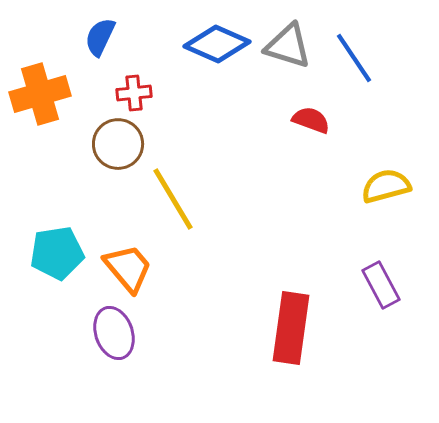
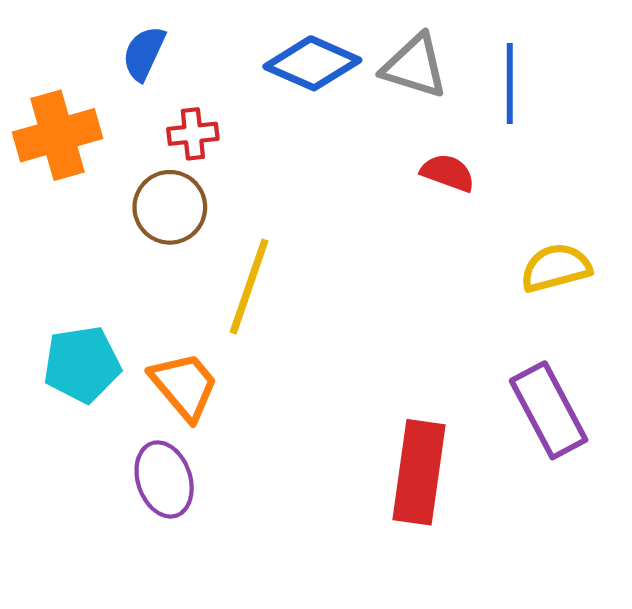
blue line: (354, 58) -> (510, 83), turned 34
yellow line: (173, 199) -> (249, 286), turned 50
purple rectangle: (381, 285) -> (549, 410), size x1.4

